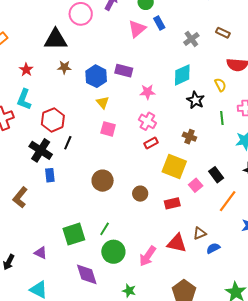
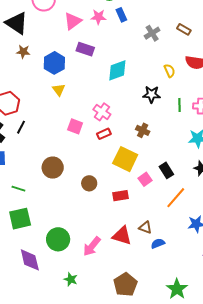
pink triangle: (137, 29) -> (73, 21), moved
black triangle: (56, 39) -> (17, 23), turned 30
purple rectangle: (124, 71) -> (85, 49), moved
cyan diamond: (182, 75) -> (117, 70), moved
yellow semicircle: (220, 85) -> (170, 71), moved
pink star: (148, 92) -> (98, 17), moved
black star: (196, 100) -> (152, 94), turned -30
green line: (222, 118) -> (180, 105), moved
pink square: (108, 129) -> (75, 126), moved
green line: (105, 229) -> (18, 189), moved, turned 72
brown triangle: (200, 233) -> (145, 228), turned 40

